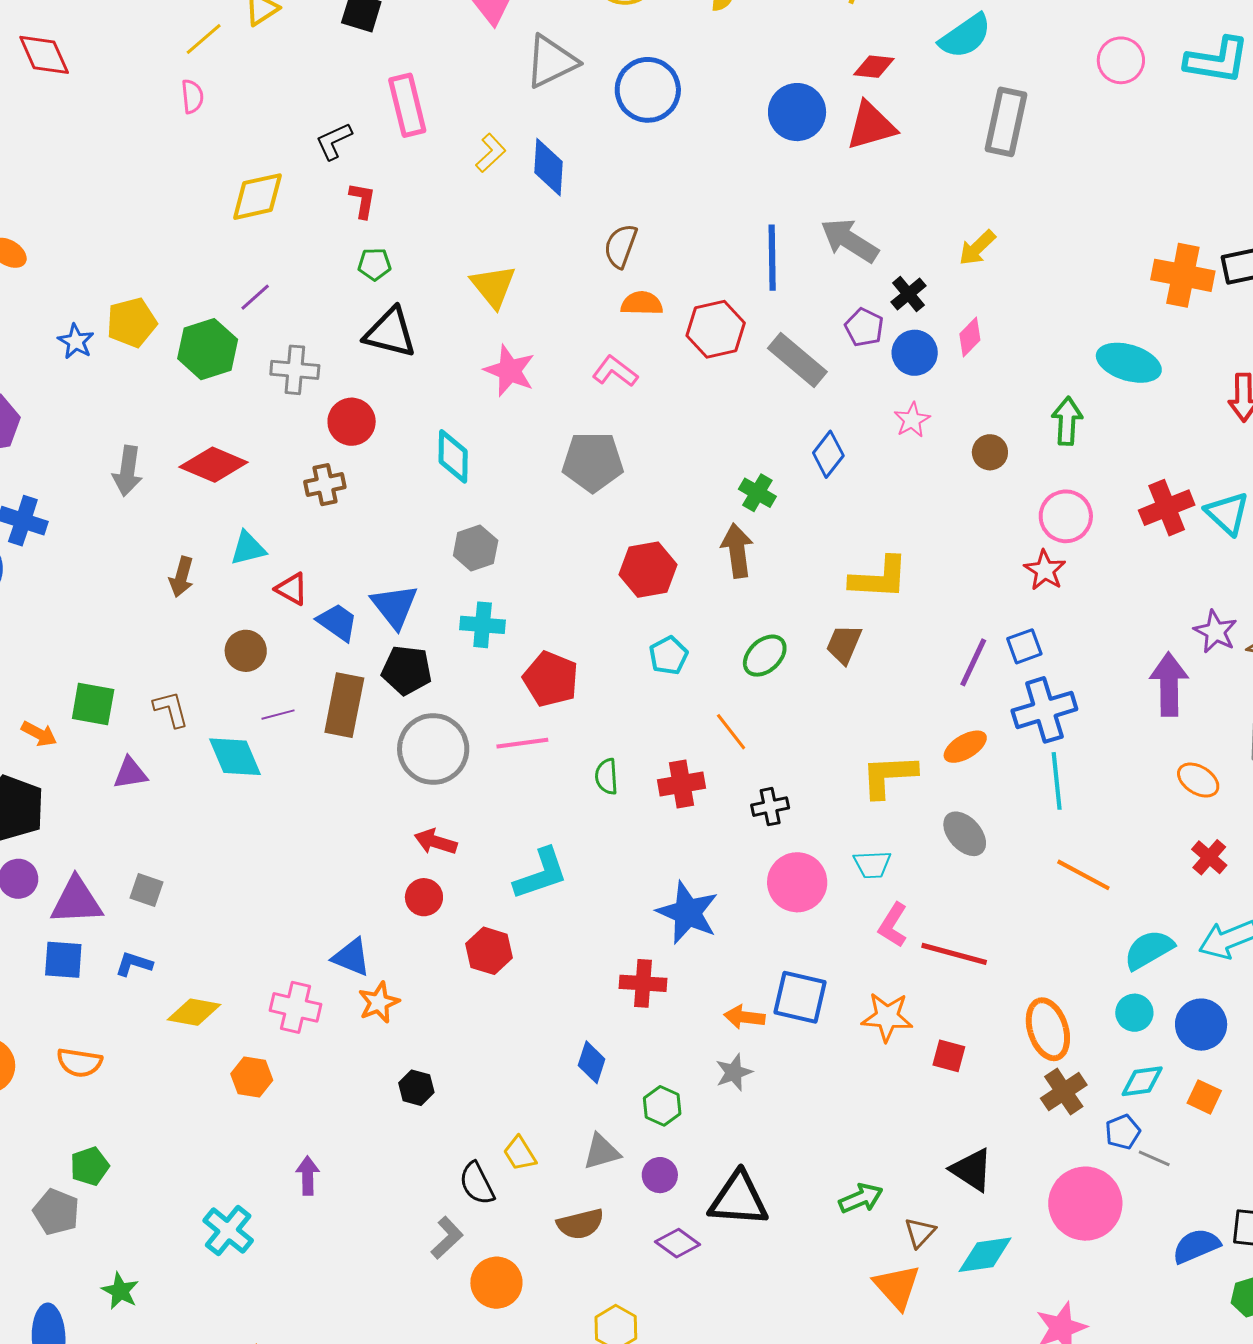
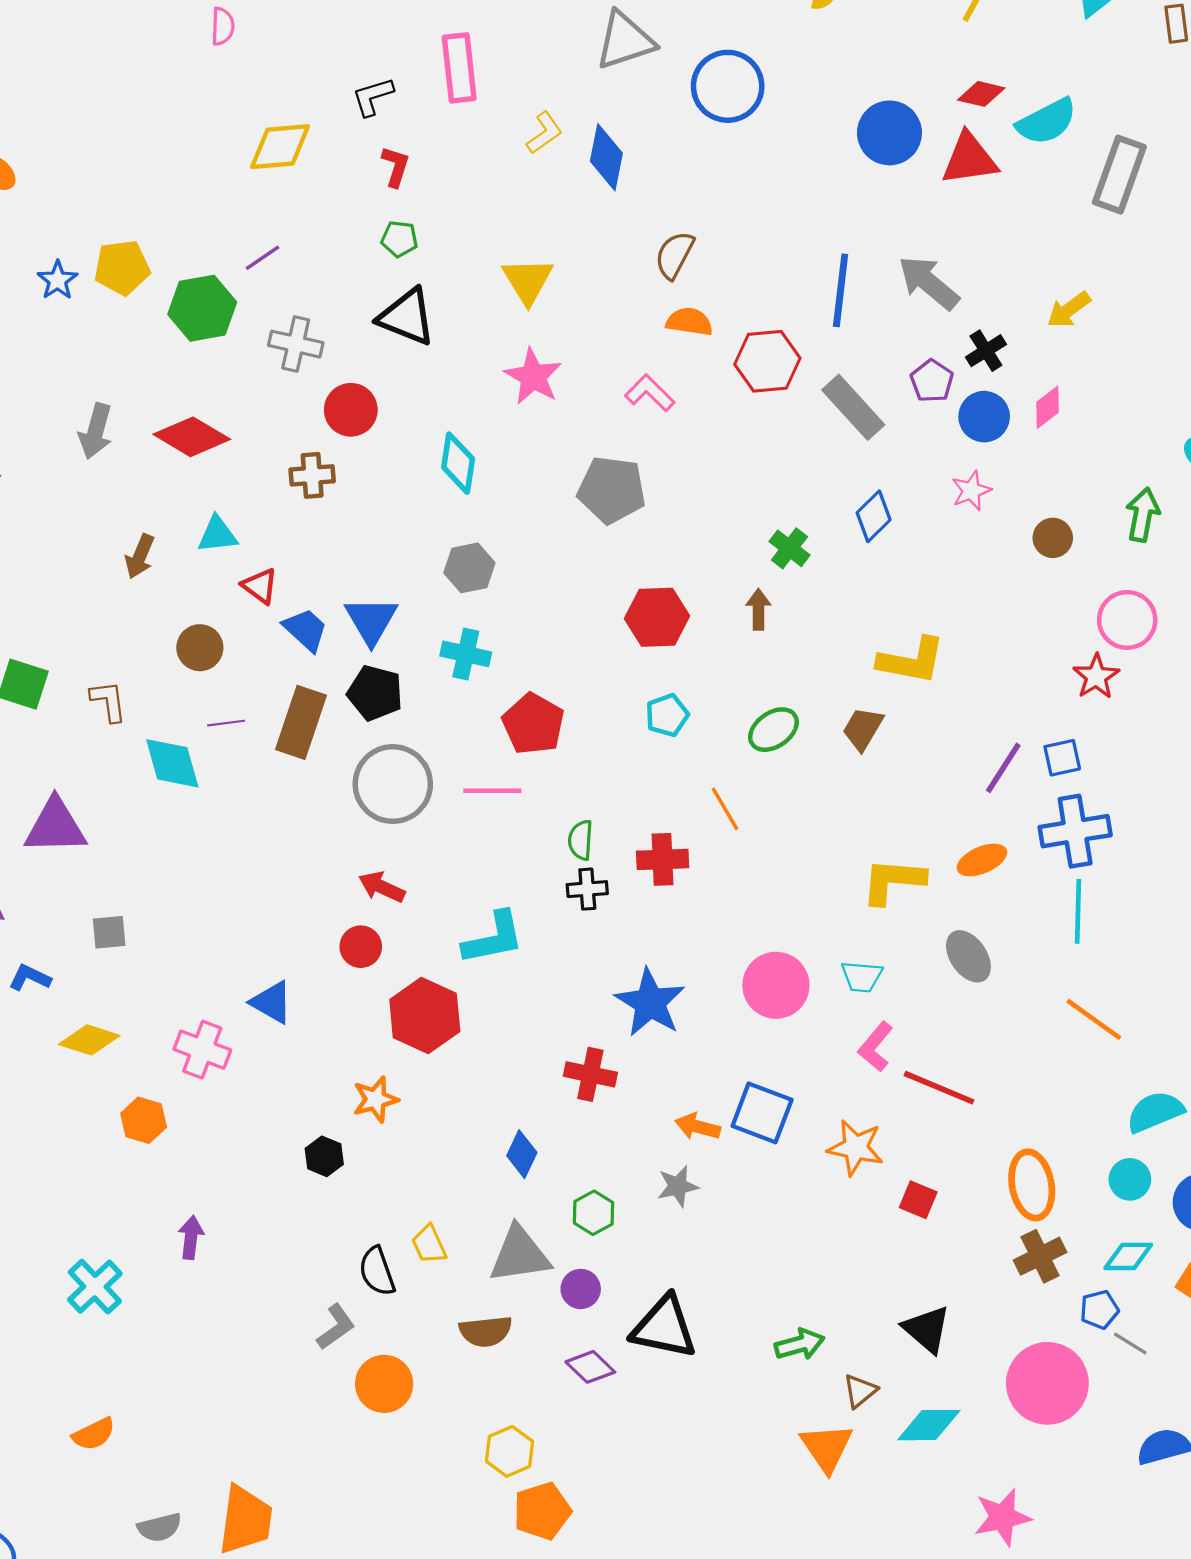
cyan semicircle: (965, 36) -> (1047, 122), moved
brown arrow: (737, 551) -> (758, 609), size x0.7
purple triangle: (130, 773) -> (55, 826), moved, size x1.6
black cross: (770, 807) -> (587, 889), moved
gray square: (147, 890) -> (109, 932), moved, turned -32
red hexagon: (489, 951) -> (425, 1016), size x1.4
orange star: (379, 1002) -> (375, 1099), moved
gray triangle: (602, 1152) -> (520, 1255), size x1.5

